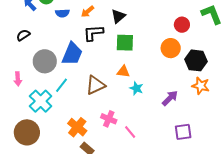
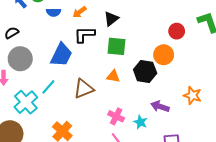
black hexagon: (196, 60) -> (145, 71), moved
gray circle: (45, 61) -> (20, 59), moved
cyan star: (136, 88) -> (141, 122), moved
purple arrow: (170, 98) -> (160, 107), turned -120
pink cross: (109, 119) -> (116, 116), moved

